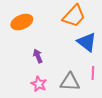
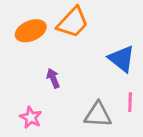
orange trapezoid: (74, 16) -> (73, 22), moved
pink star: (39, 84) -> (31, 117), moved

